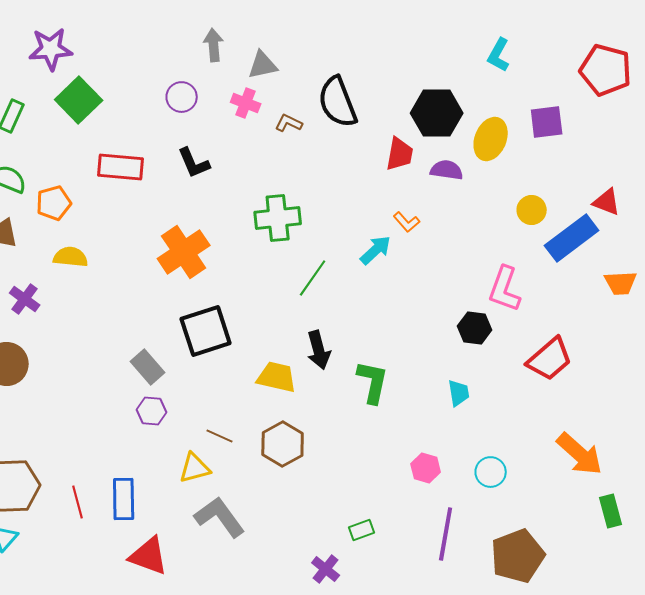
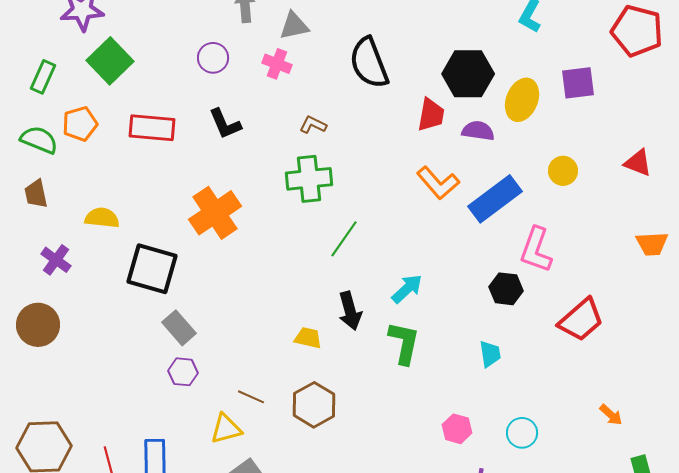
brown L-shape: (289, 123) -> (313, 125), moved
orange pentagon: (54, 203) -> (80, 124), moved
orange L-shape: (407, 222) -> (438, 183), size x1.6
blue rectangle: (572, 238) -> (495, 199), moved
cyan arrow: (376, 250) -> (407, 289), moved
black square: (206, 331) -> (152, 269), moved, turned 34
yellow trapezoid: (277, 377) -> (308, 338), size x0.7
orange arrow: (580, 454) -> (611, 415), size x0.5

